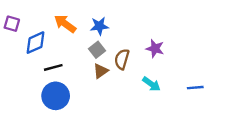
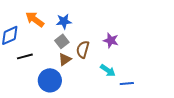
blue line: (195, 88) -> (127, 83), moved
blue circle: (56, 96) -> (50, 80), moved

